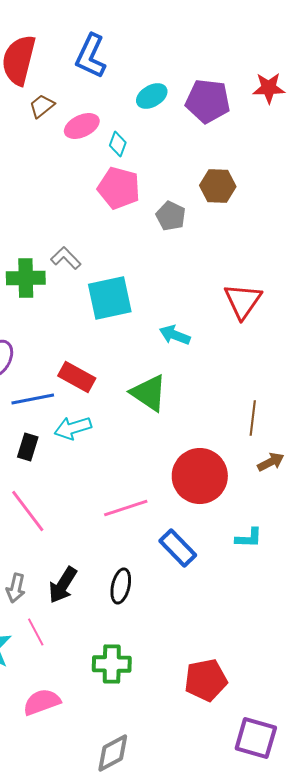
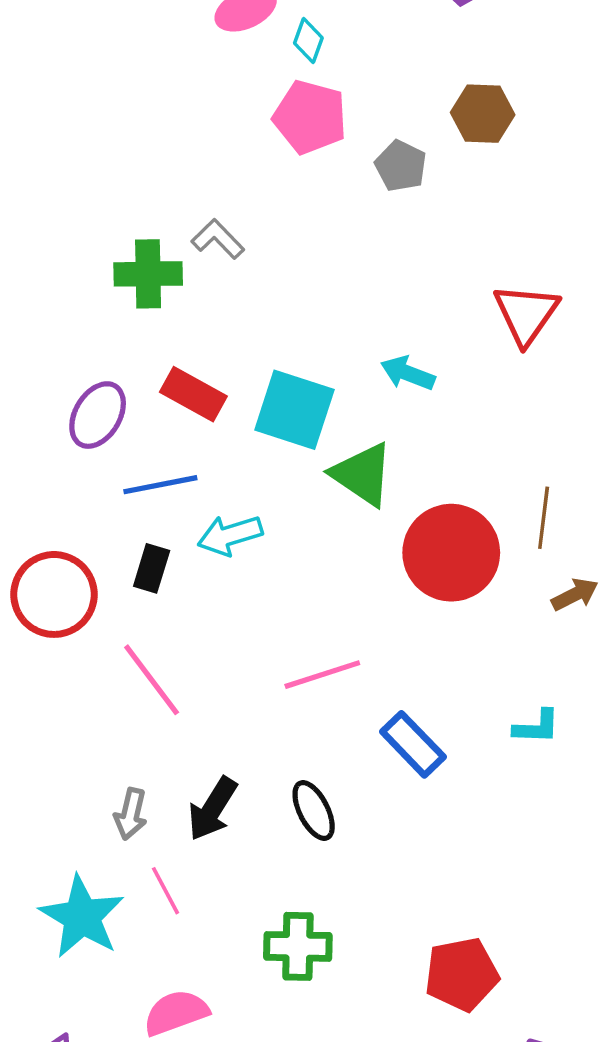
cyan square: (110, 298) -> (294, 410), moved, turned 30
red rectangle: (77, 377) -> (193, 394), moved
red circle: (200, 476) -> (451, 553), moved
black ellipse: (121, 586) -> (314, 811), turned -40

